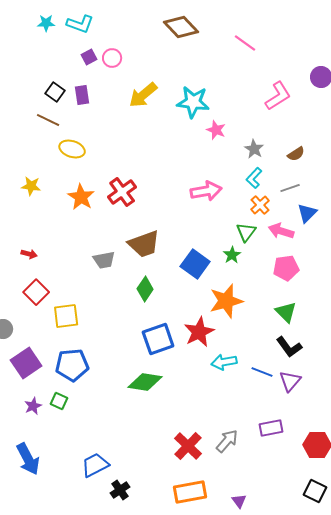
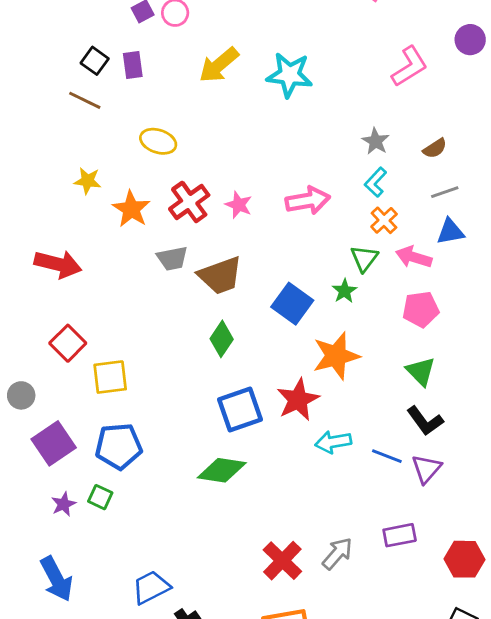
pink star: (216, 130) -> (239, 205), moved
yellow ellipse: (72, 149) -> (158, 141), moved
yellow star: (31, 186) -> (88, 181), moved
gray line: (290, 188) -> (445, 192), moved
blue triangle: (307, 213) -> (450, 232), turned 35
red arrow: (29, 254) -> (58, 264), moved, size x2.0
gray trapezoid: (104, 260) -> (172, 258), moved

